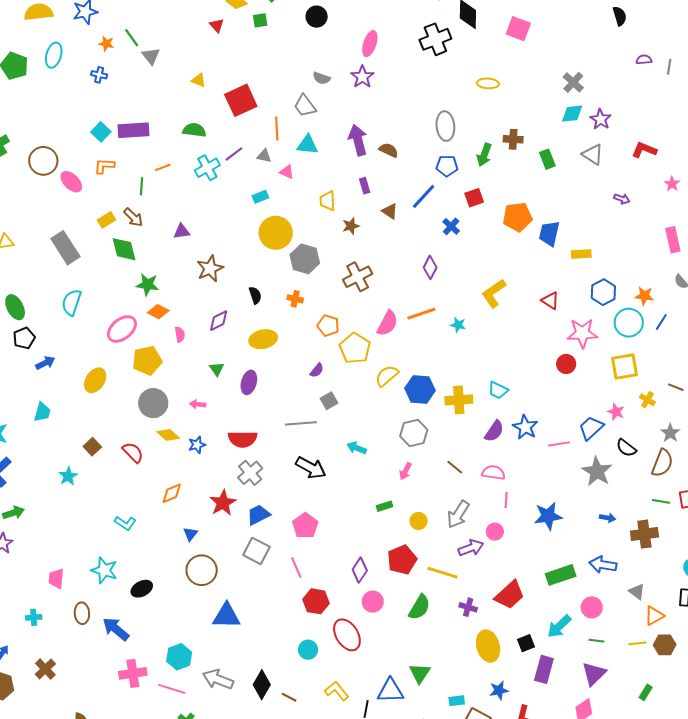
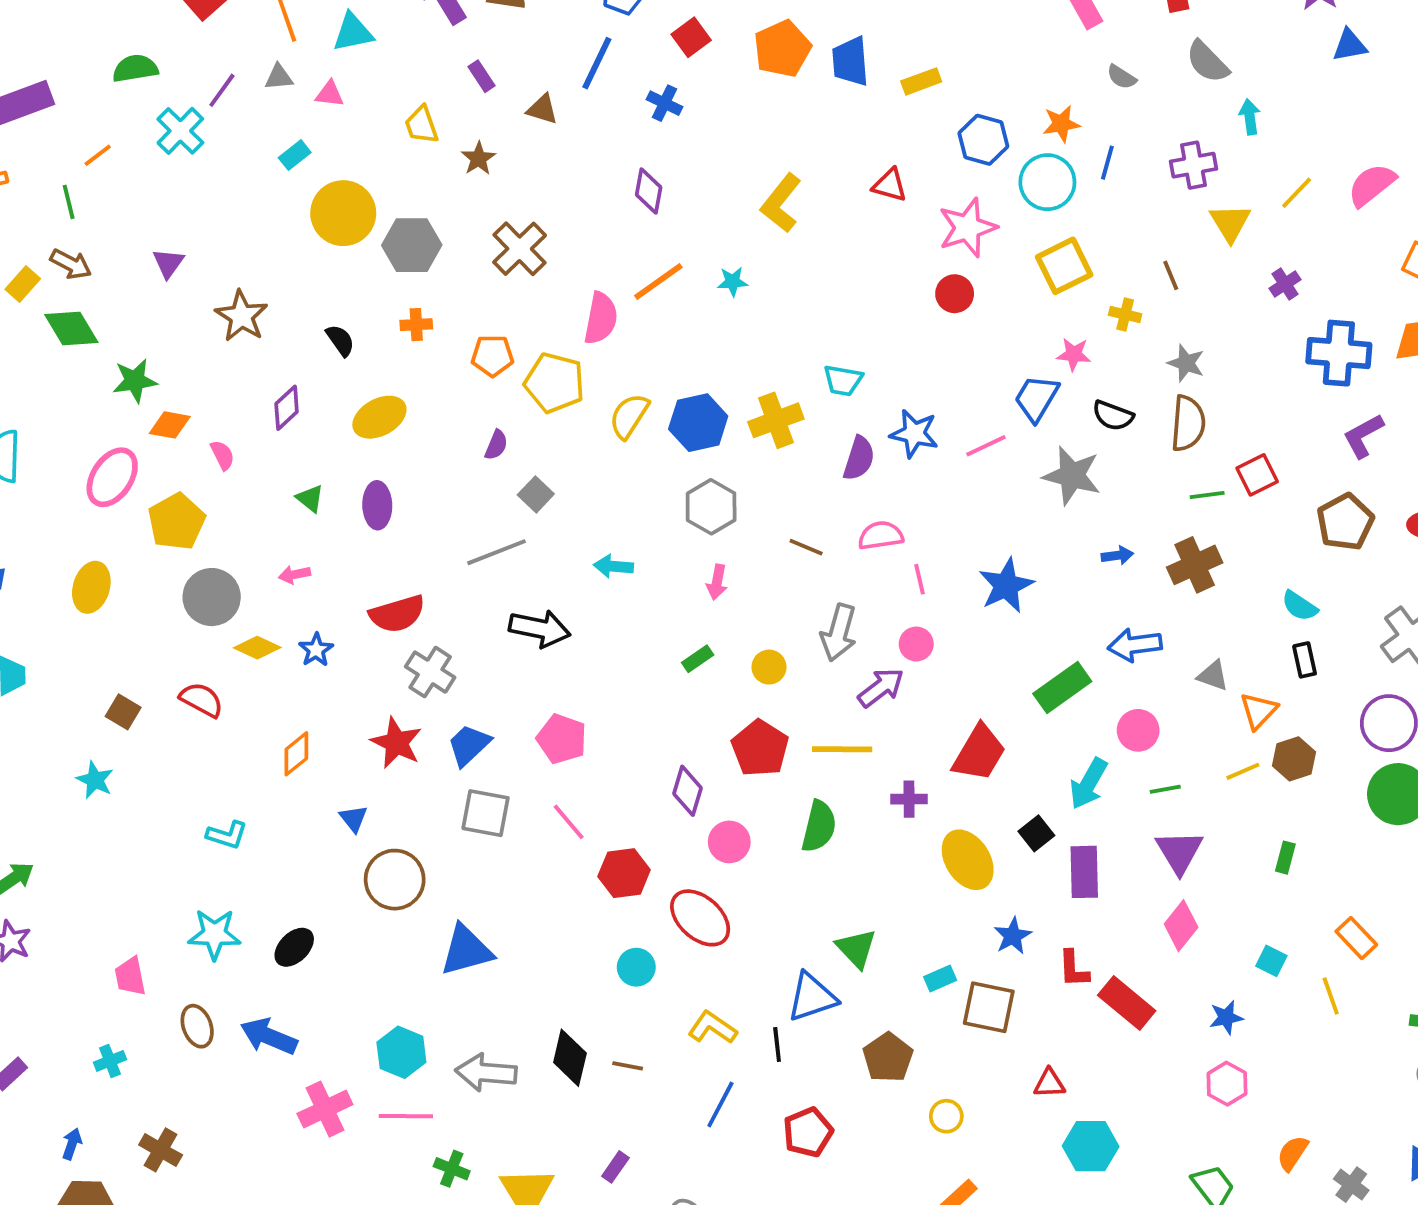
purple triangle: (182, 231) -> (168, 263), turned -30
brown line: (676, 387) -> (1171, 275), turned 63

